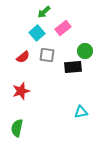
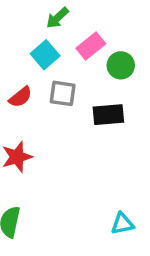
green circle: (85, 51) -> (121, 65), moved
cyan triangle: (81, 112) -> (122, 224), moved

